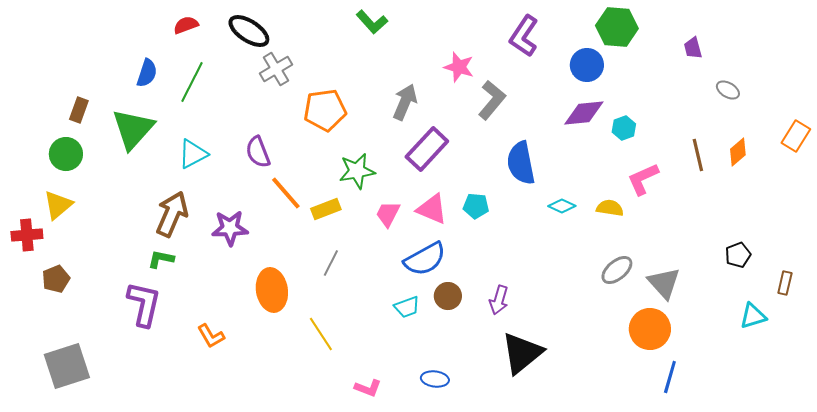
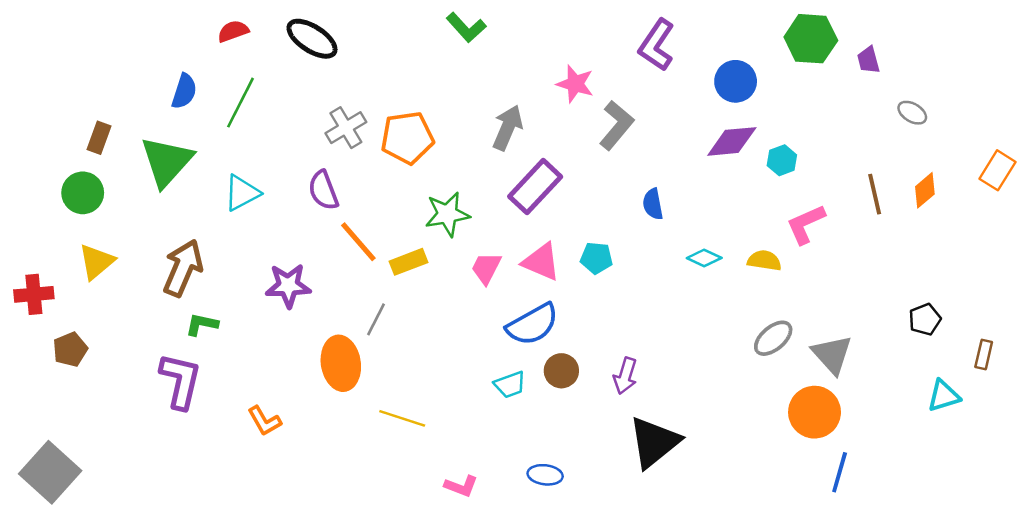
green hexagon: (617, 27) -> (811, 39), moved
gray cross: (276, 69) -> (346, 128), moved
blue semicircle: (521, 163) -> (653, 204), size x0.6
yellow triangle: (58, 205) -> (96, 262), moved
brown arrow: (172, 214) -> (183, 268), moved
gray line: (331, 263) -> (376, 319), moved
yellow line: (321, 334) -> (402, 418), turned -39
gray square: (67, 366) -> (50, 472), moved, turned -30

